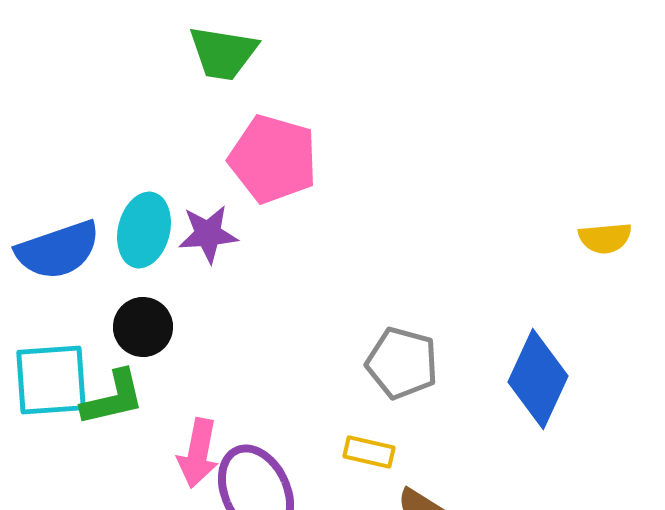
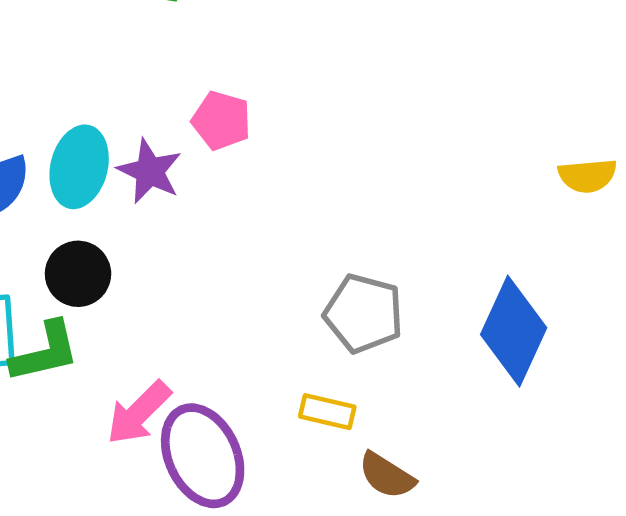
pink pentagon: (273, 159) -> (221, 121), moved, size x0.6
purple star: (208, 234) -> (150, 171), turned 30
pink arrow: (198, 453) -> (139, 413), turned 34

